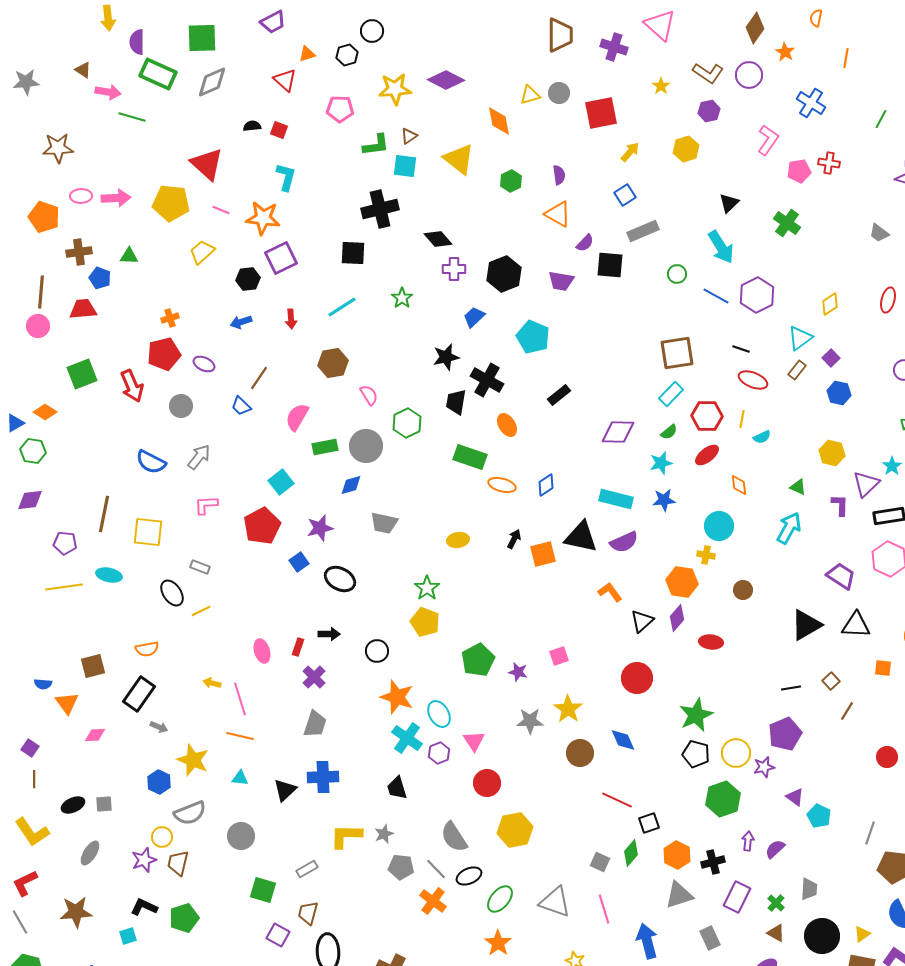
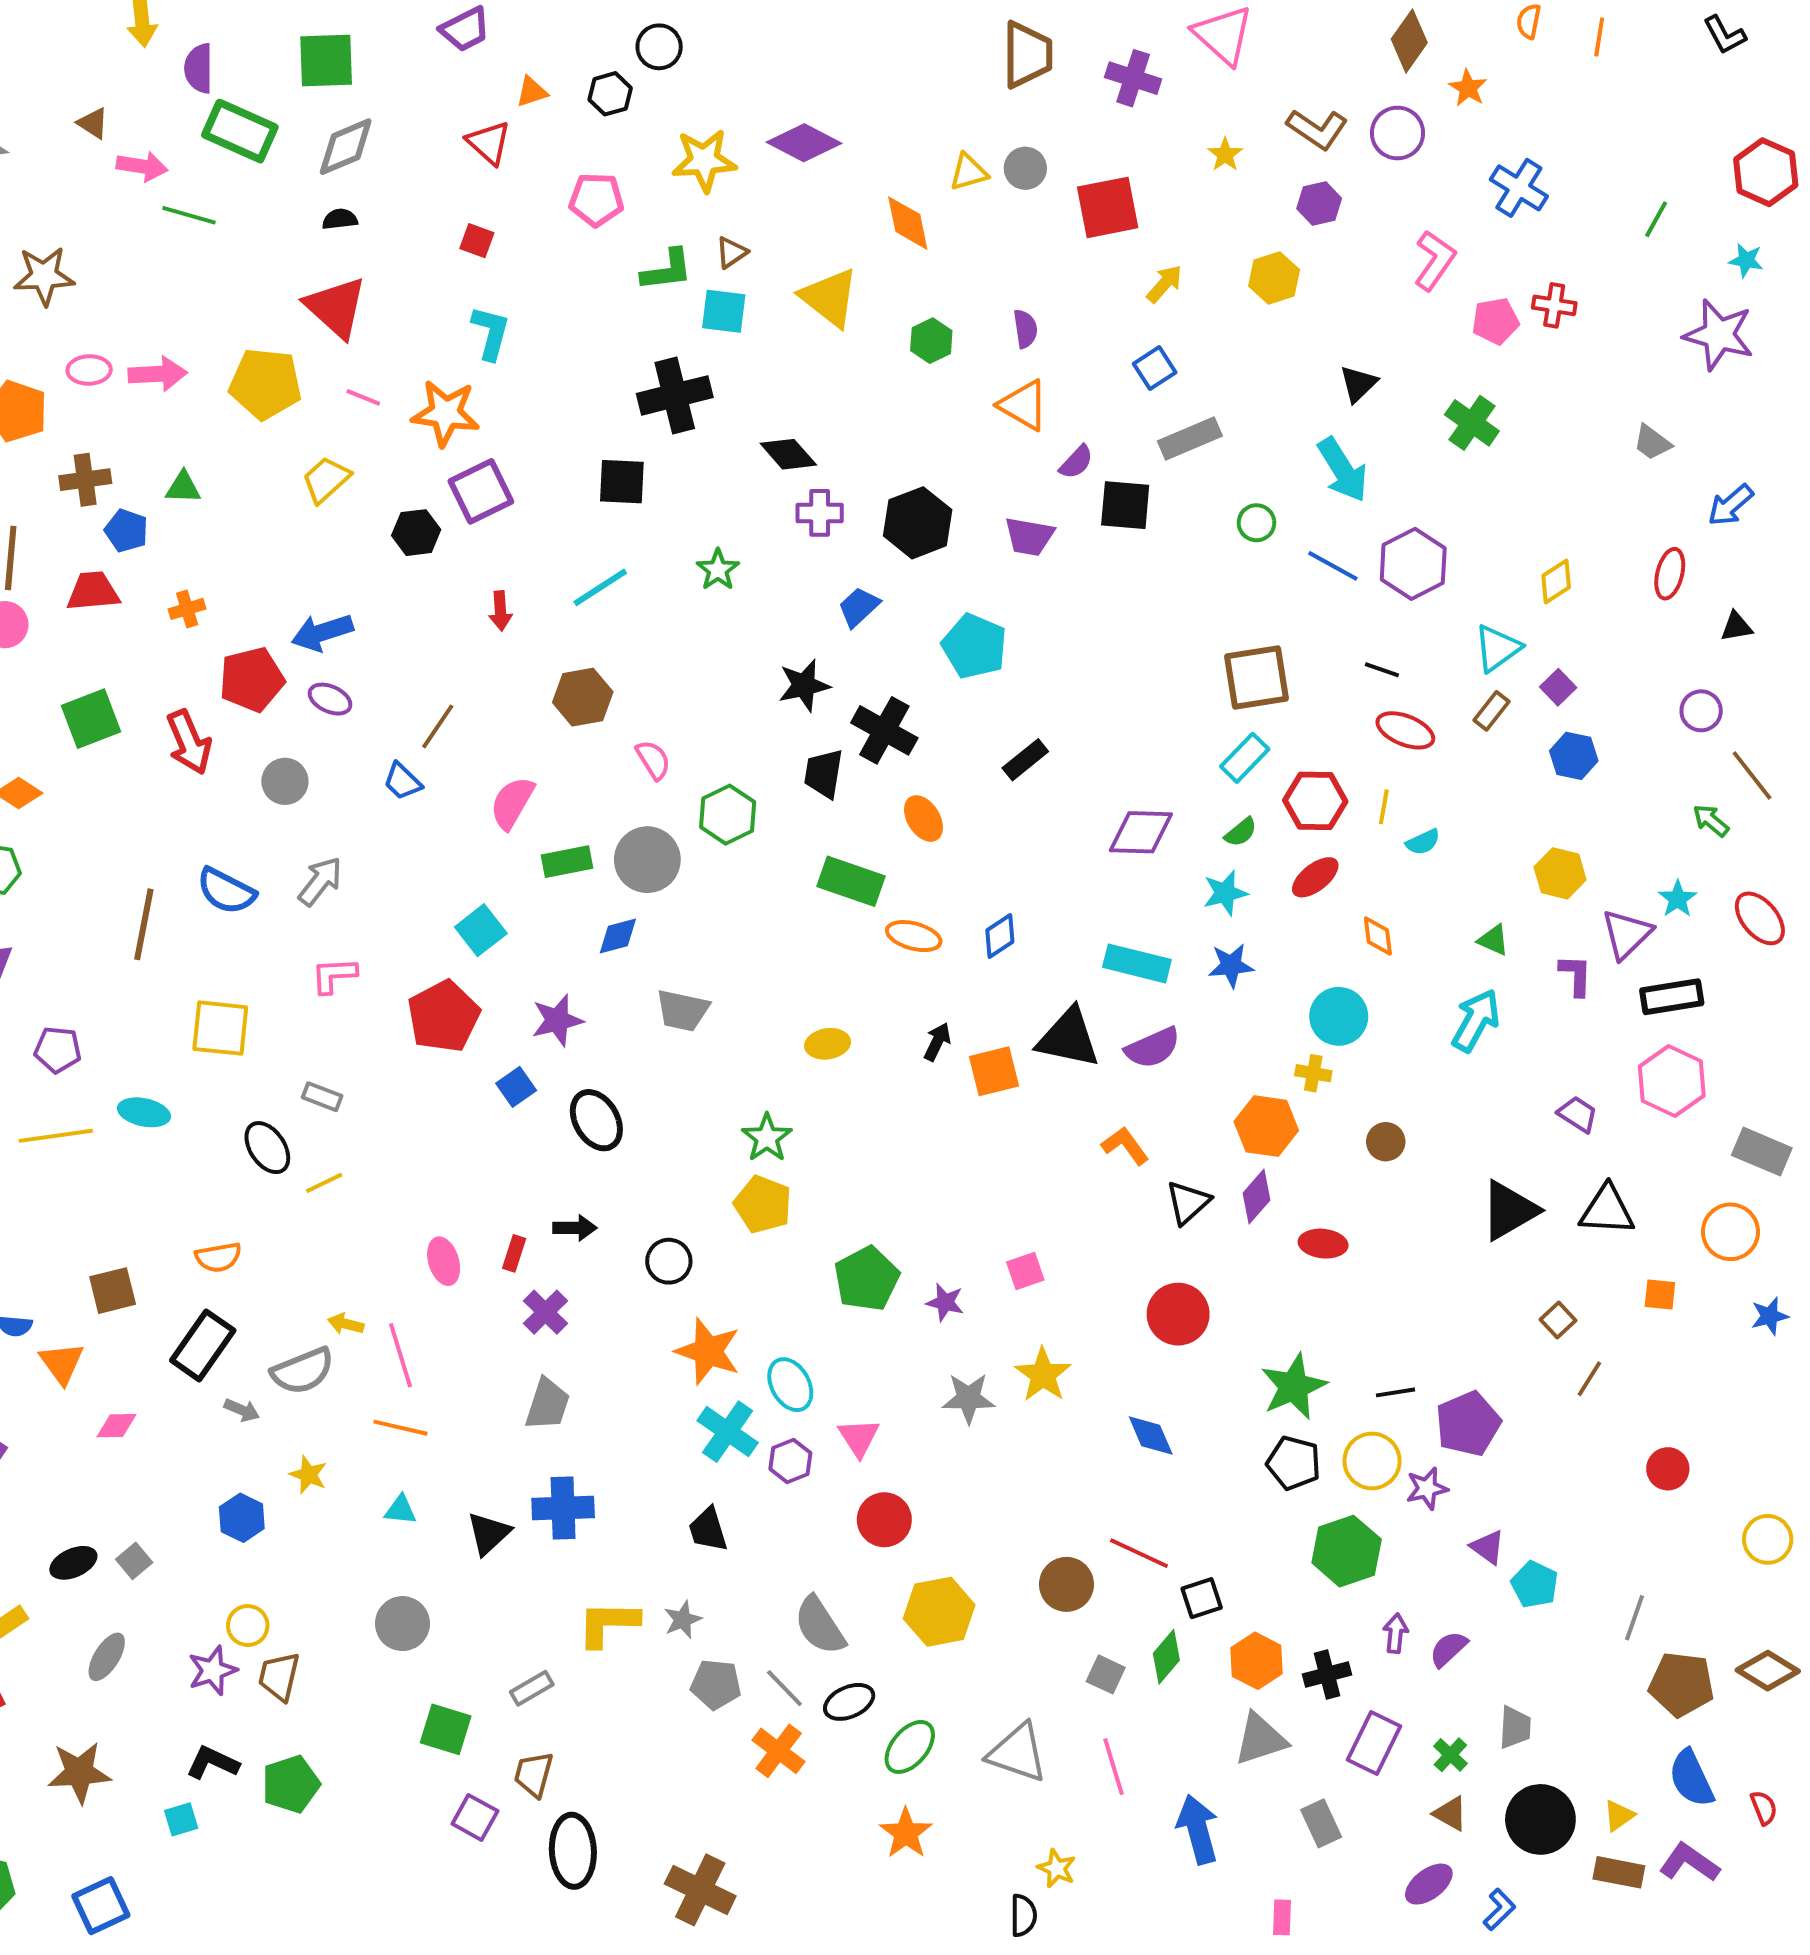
orange line: (846, 58) -> (1599, 37), moved
black semicircle: (252, 126) -> (340, 219), moved
orange cross: (170, 318) -> (187, 609), moved
blue arrow: (241, 322) -> (322, 632), moved, size x1.4
brown line: (104, 514) -> (144, 924), moved
purple trapezoid: (841, 576) -> (1578, 1114), size x0.7
black ellipse: (340, 579) -> (596, 1120), turned 32
black line: (791, 688) -> (1396, 1392), moved
brown circle: (580, 753) -> (1066, 1584), moved
yellow star: (193, 760) -> (308, 1475), size x0.6
gray square: (104, 804) -> (134, 1561), turned -36
gray semicircle: (190, 813) -> (303, 1371), moved

